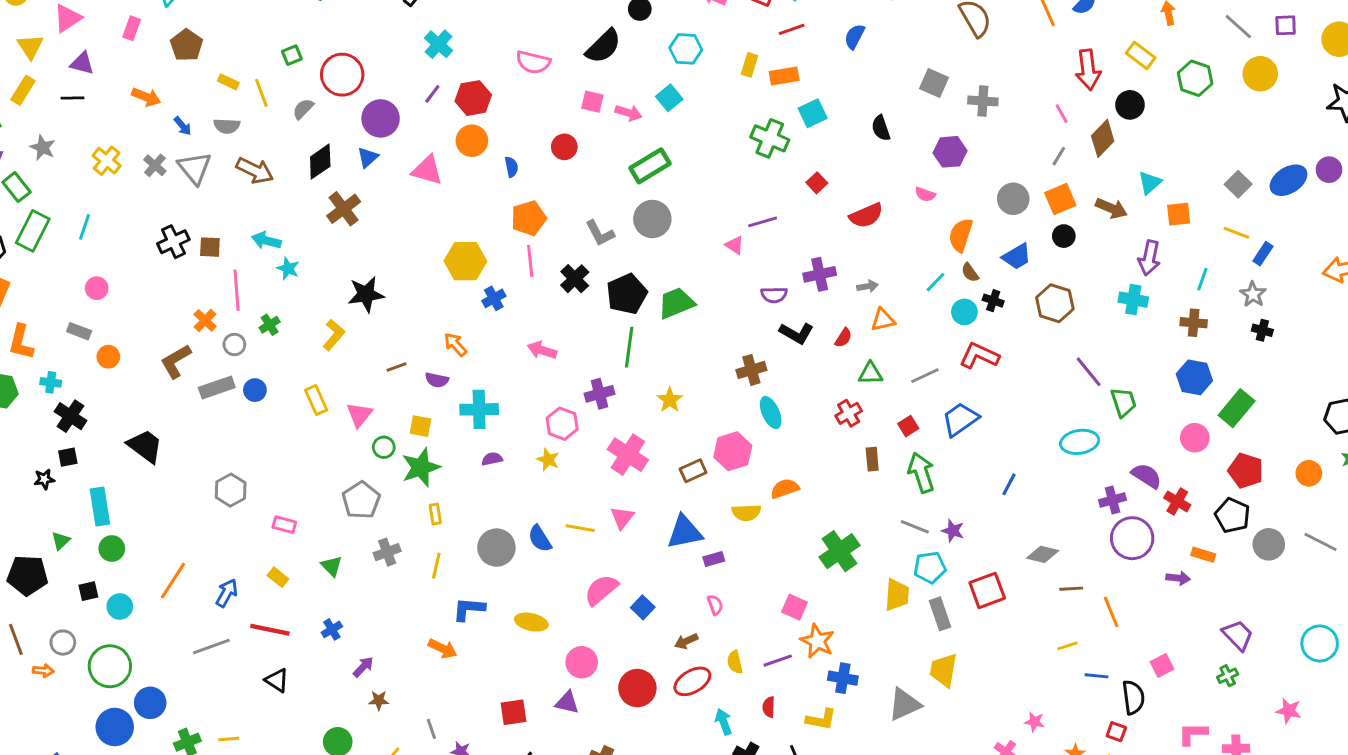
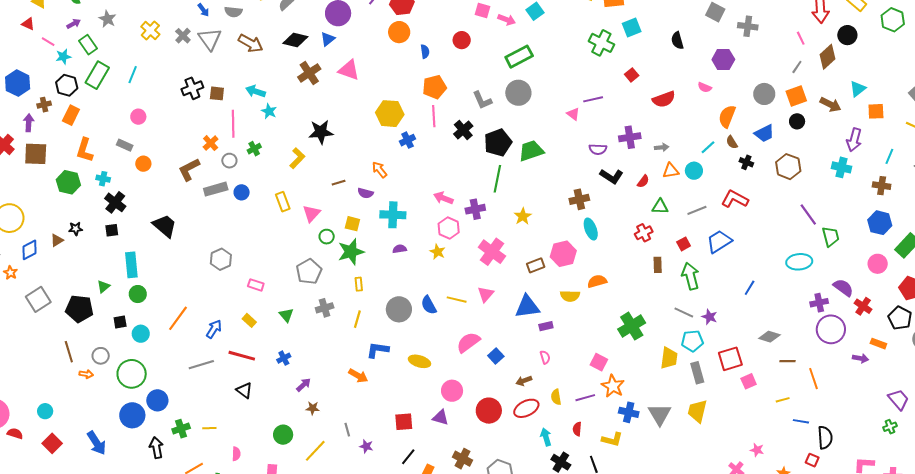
black diamond: (320, 162) -> (295, 40), turned 45
pink triangle: (427, 170) -> (349, 70), moved
cyan circle: (964, 312) -> (694, 171), moved
pink arrow: (542, 350) -> (443, 198), moved
black star: (44, 479) -> (76, 229), moved
pink square: (1162, 665) -> (749, 381), moved
gray triangle: (904, 704) -> (660, 414), moved, turned -40

